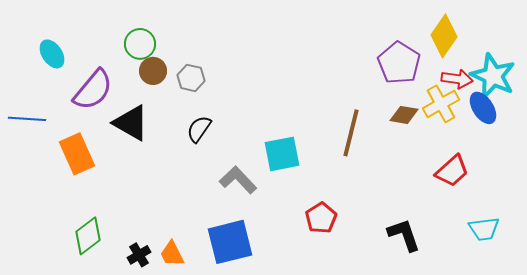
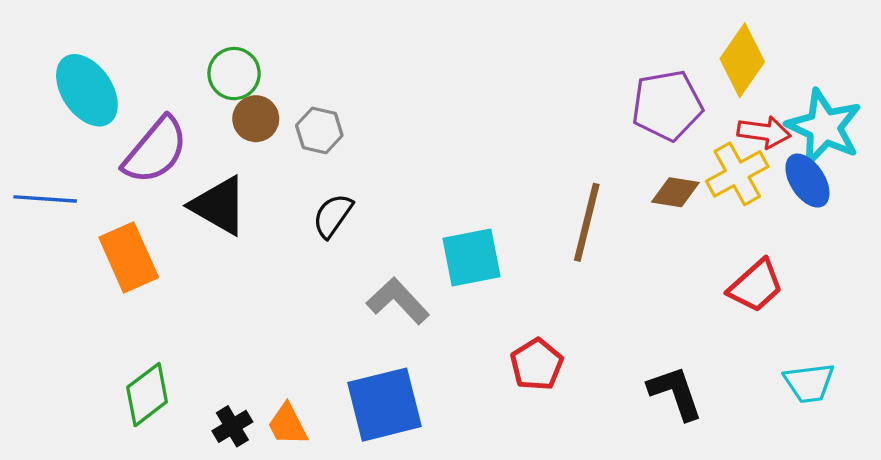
cyan ellipse: (52, 54) -> (87, 90), size x1.5
purple pentagon: (399, 63) -> (667, 105), turned 30

